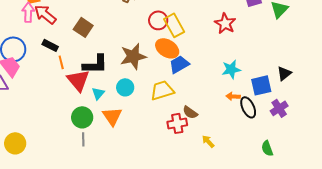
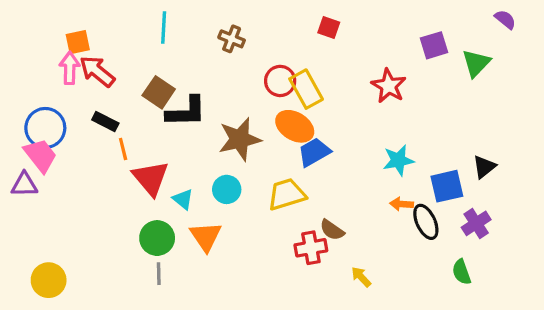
black L-shape: (95, 64) -> (186, 112), moved
cyan triangle: (98, 93) -> (183, 199), turned -32
green semicircle: (267, 148) -> (462, 272), moved

